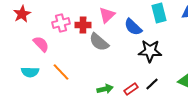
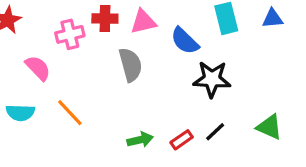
pink triangle: (107, 15) -> (143, 22), turned 30
red cross: (83, 25) -> (105, 18), moved
gray semicircle: (99, 42) -> (130, 65), turned -145

